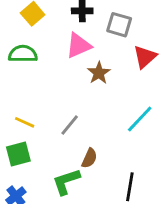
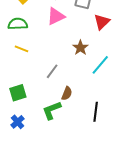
brown star: (99, 73) -> (80, 48), moved
yellow line: (25, 122) -> (21, 49), moved

